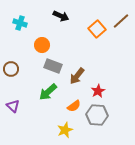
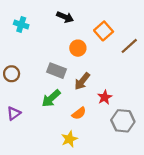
brown line: (121, 21) -> (129, 46), moved
orange circle: (42, 45) -> (78, 48), moved
purple triangle: (13, 106) -> (14, 113), turned 40
gray hexagon: (97, 115) -> (123, 121), moved

